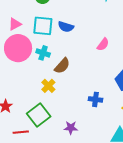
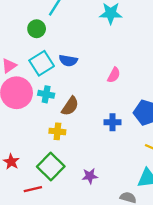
cyan square: (43, 26) -> (42, 63), turned -30
yellow cross: (48, 86) -> (57, 131), turned -32
blue cross: (95, 99) -> (112, 122), moved

